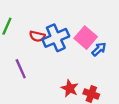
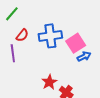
red semicircle: (37, 36) -> (22, 35), moved, turned -80

